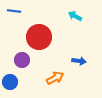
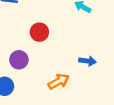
red circle: (39, 37) -> (39, 32), size x0.6

